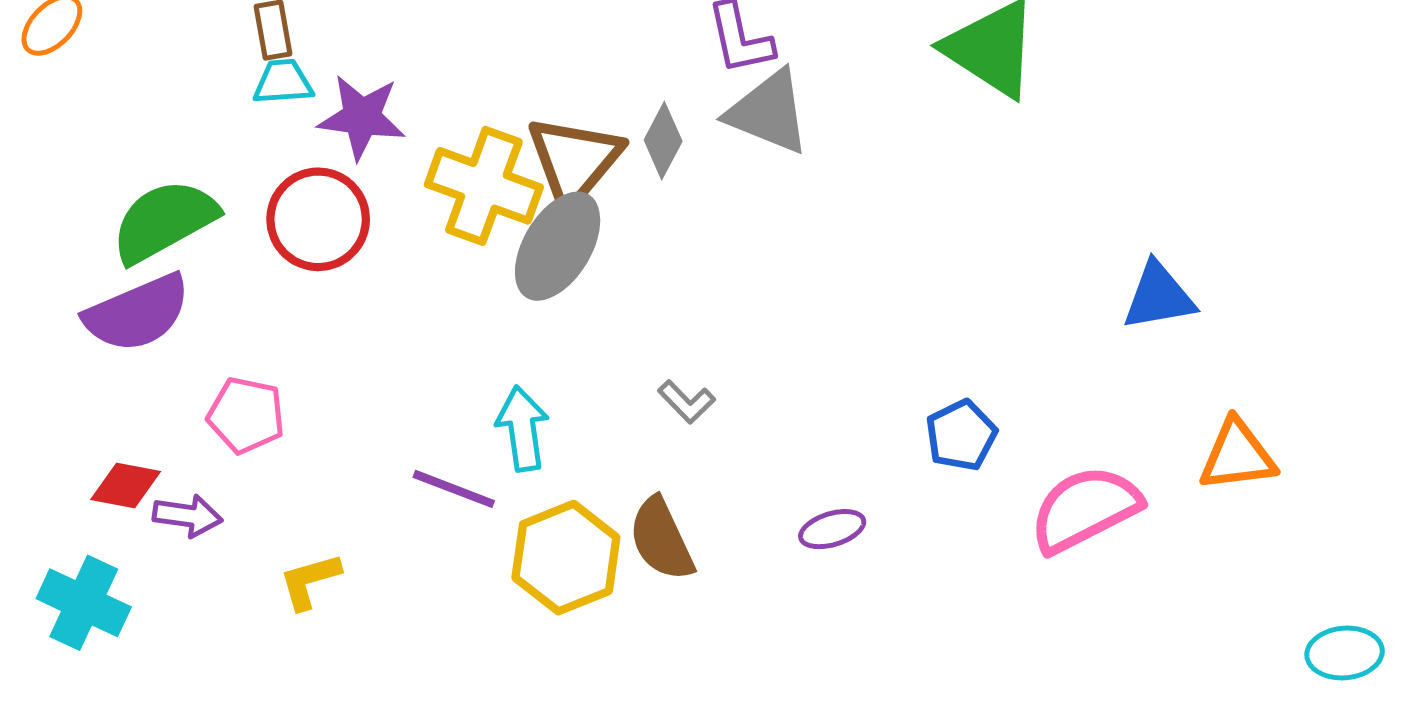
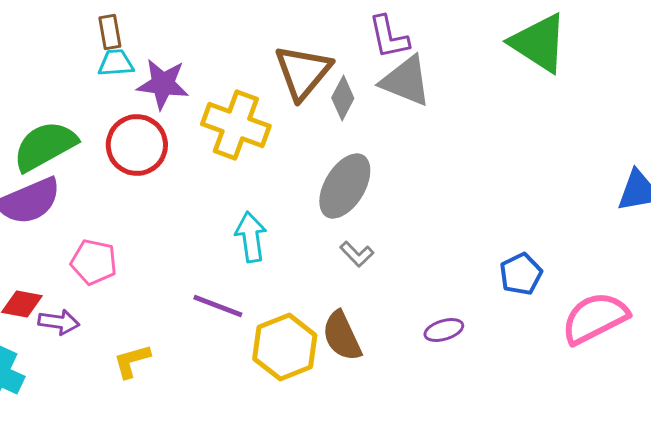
brown triangle: (574, 161) -> (303, 72), moved
gray ellipse: (558, 246) -> (345, 186), moved
cyan arrow: (522, 429) -> (251, 237), moved

